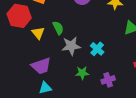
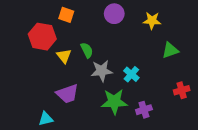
green star: (82, 73) -> (114, 102), size x1.6
cyan triangle: (45, 88) -> (46, 119), moved

